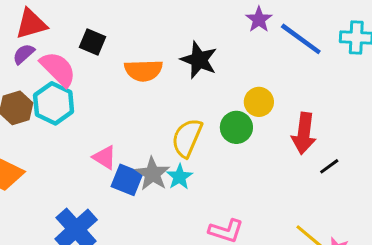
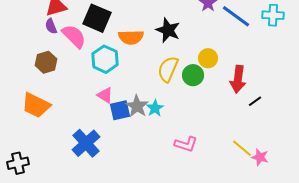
black square: (93, 42) -> (97, 18), size x1.6
purple semicircle: (24, 54) -> (51, 26), turned -70
cyan hexagon: (54, 103) -> (105, 59), moved
yellow semicircle: (187, 138) -> (168, 69), moved
blue square: (127, 180) -> (120, 110), turned -35

